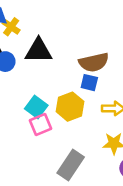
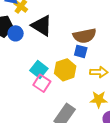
black triangle: (39, 51) -> (42, 26), turned 30
pink square: (40, 125) -> (42, 83), turned -36

